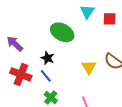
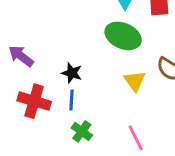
green ellipse: (62, 32) -> (123, 36), moved
blue line: (46, 76) -> (72, 100), turned 48

